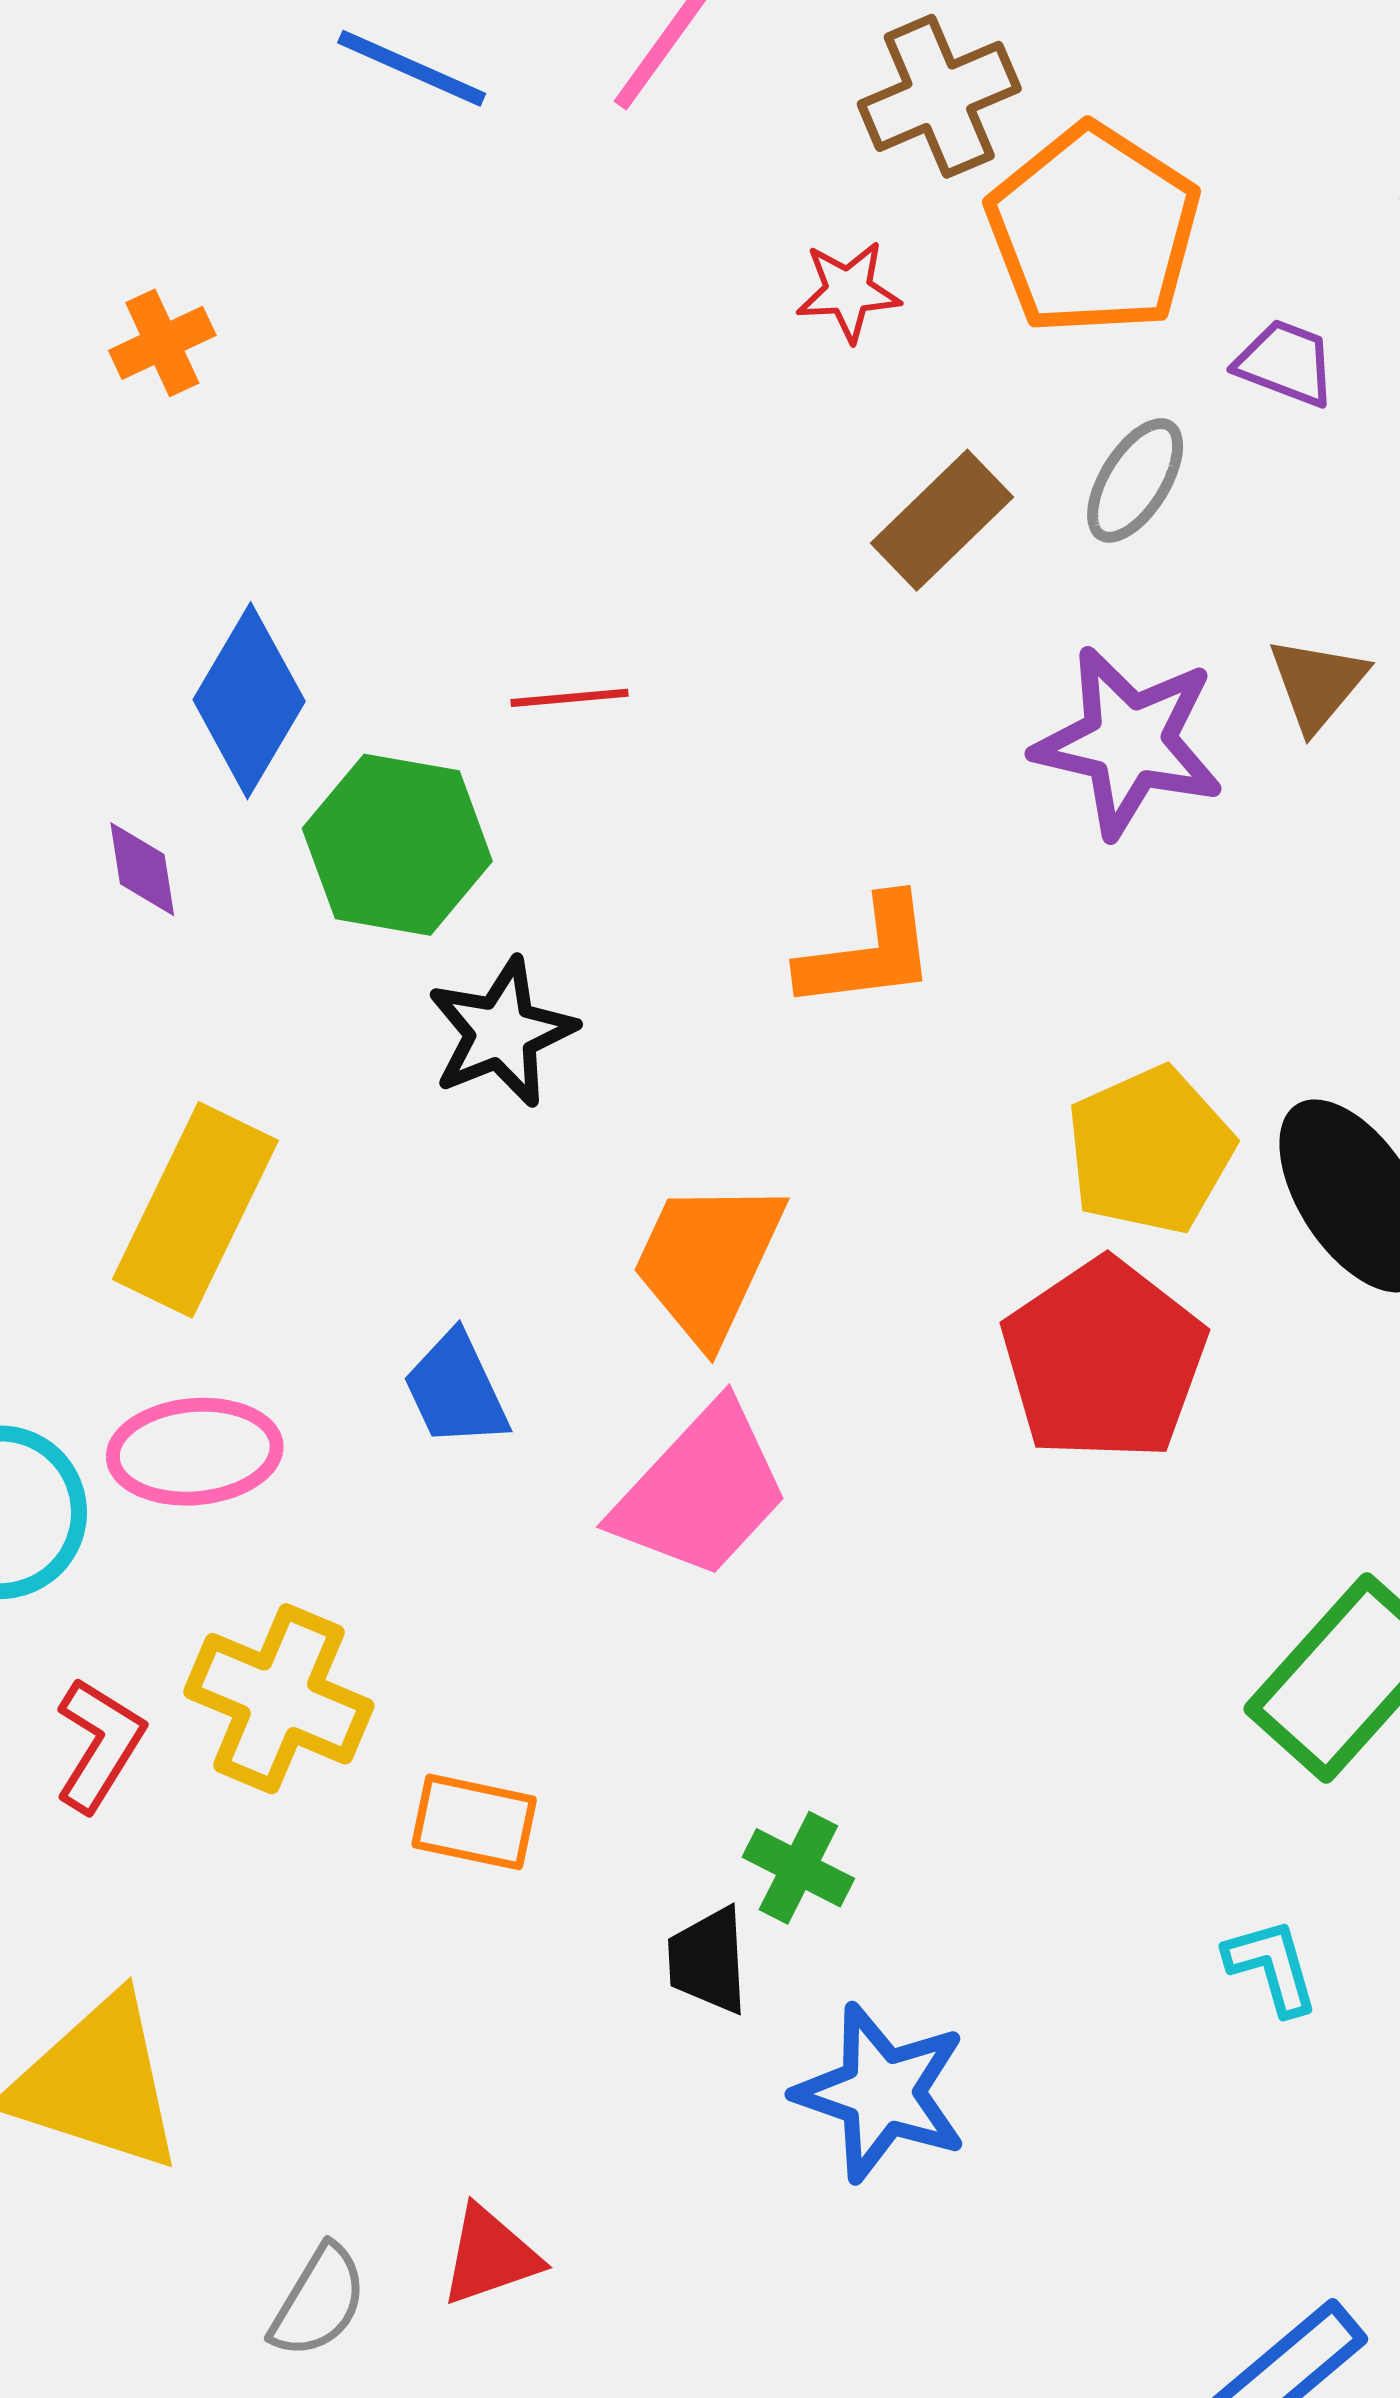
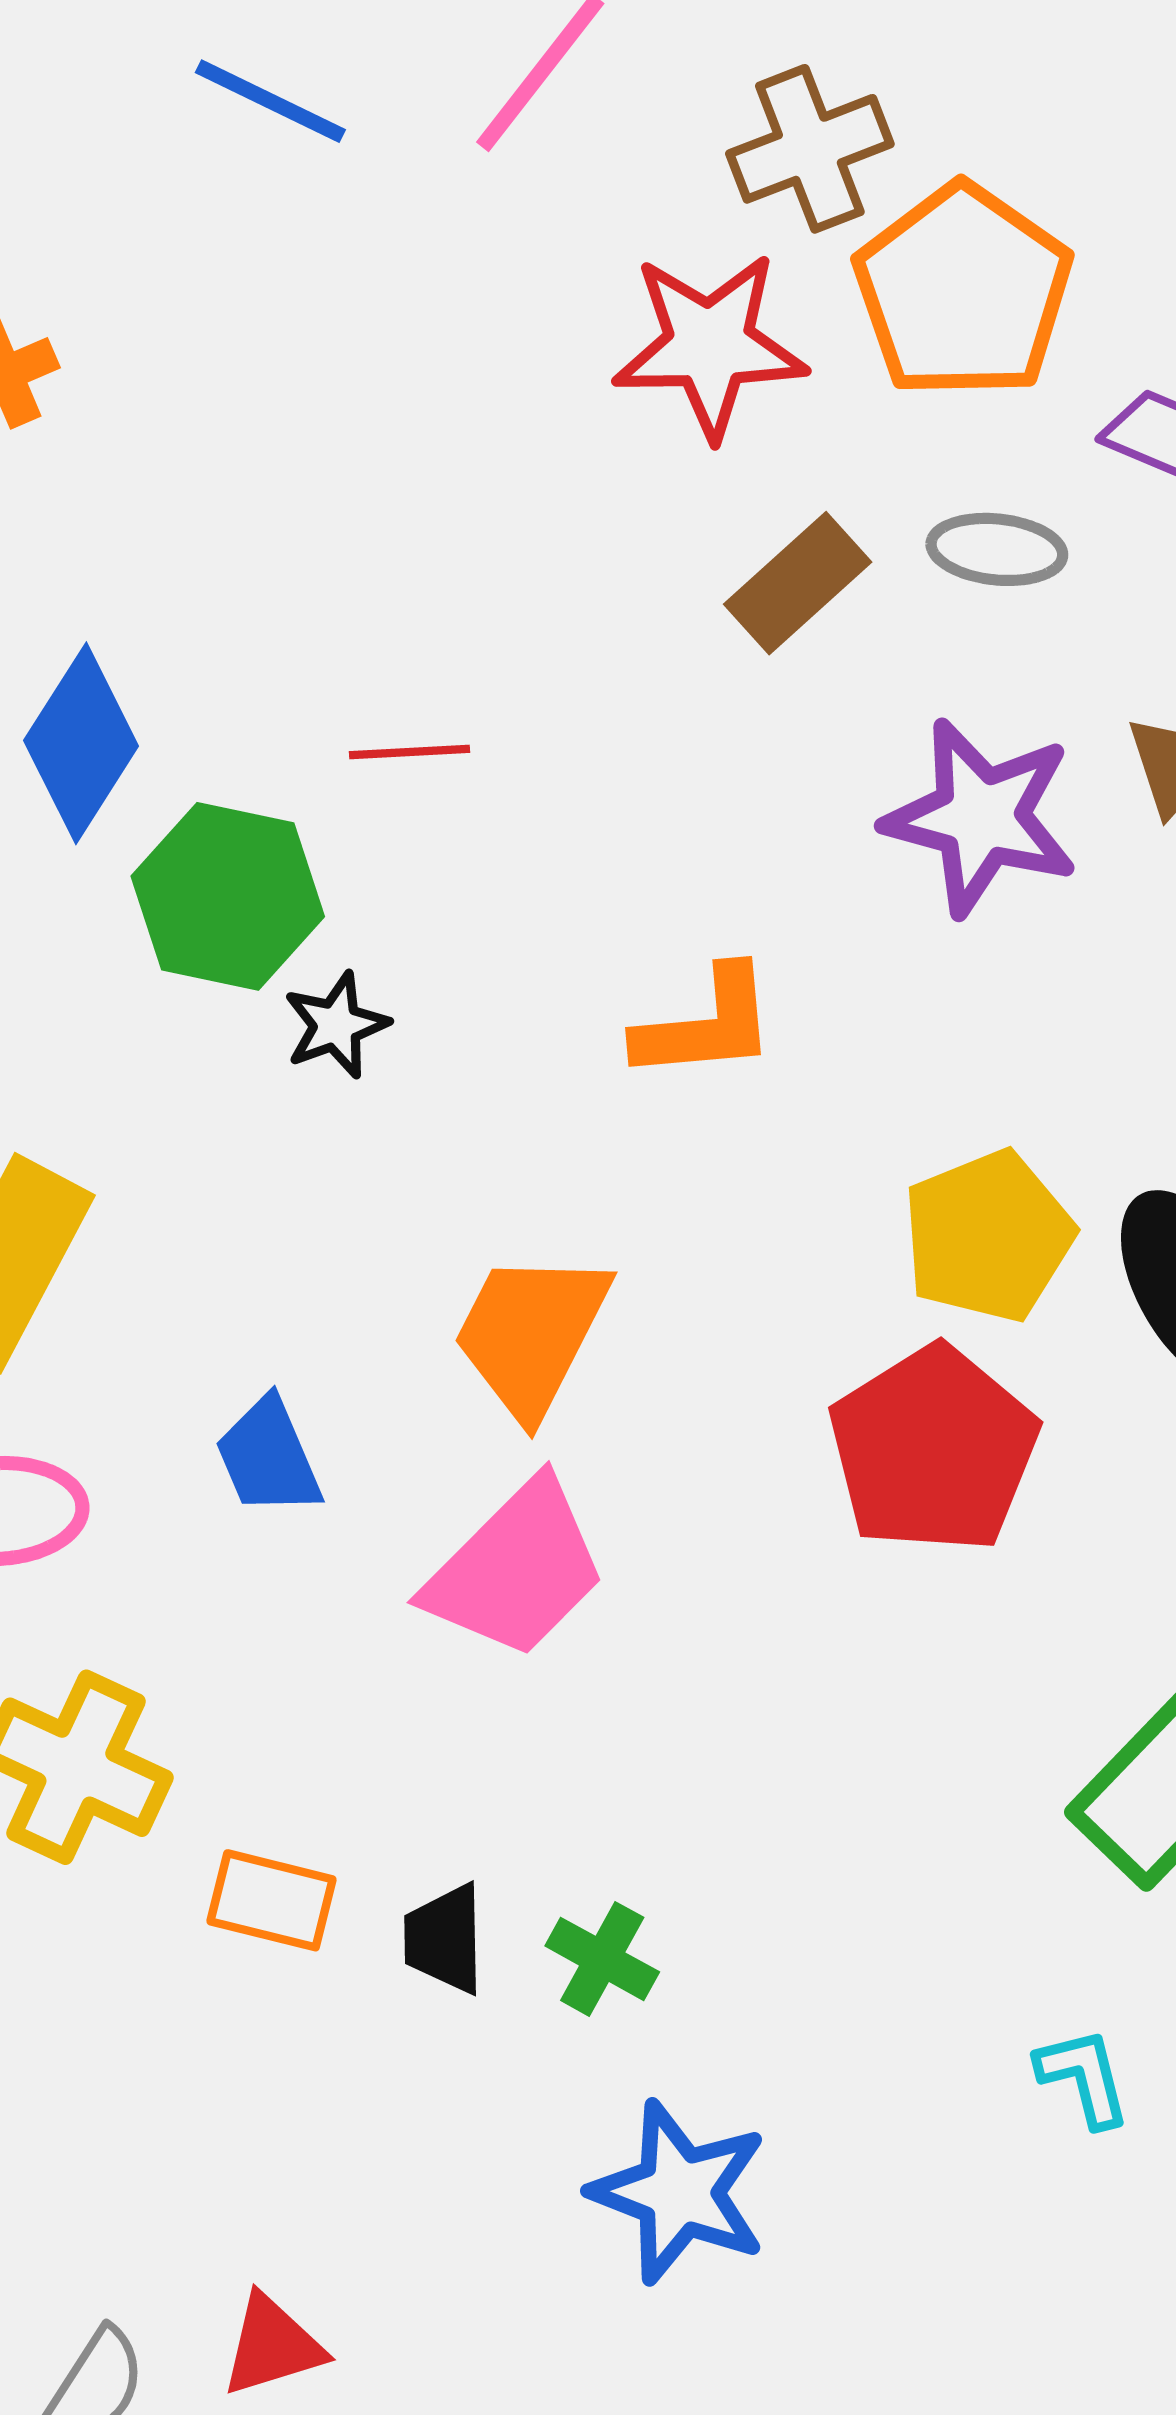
red star: (848, 291) -> (710, 345), size x1.8
gray ellipse: (1135, 480) -> (997, 549), turned 62
black star: (502, 1032) -> (336, 1025), moved, size x0.7
black trapezoid: (708, 1960) -> (445, 1939), moved

